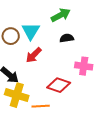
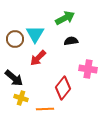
red diamond: (59, 85) -> (63, 88), turned -70
yellow cross: (17, 95) -> (21, 98), size x0.6

